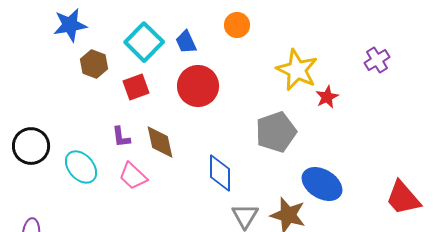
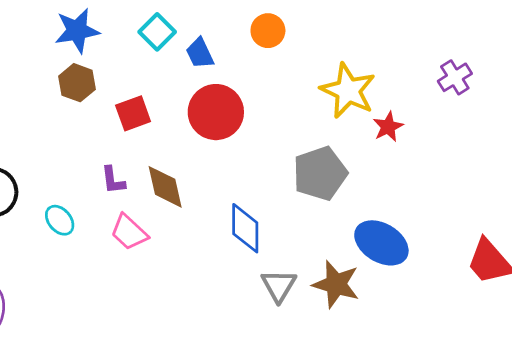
blue star: (70, 25) -> (77, 31), moved
cyan square: (144, 42) -> (157, 32), moved, size x0.7
cyan ellipse: (81, 167) -> (60, 220), size x0.7

